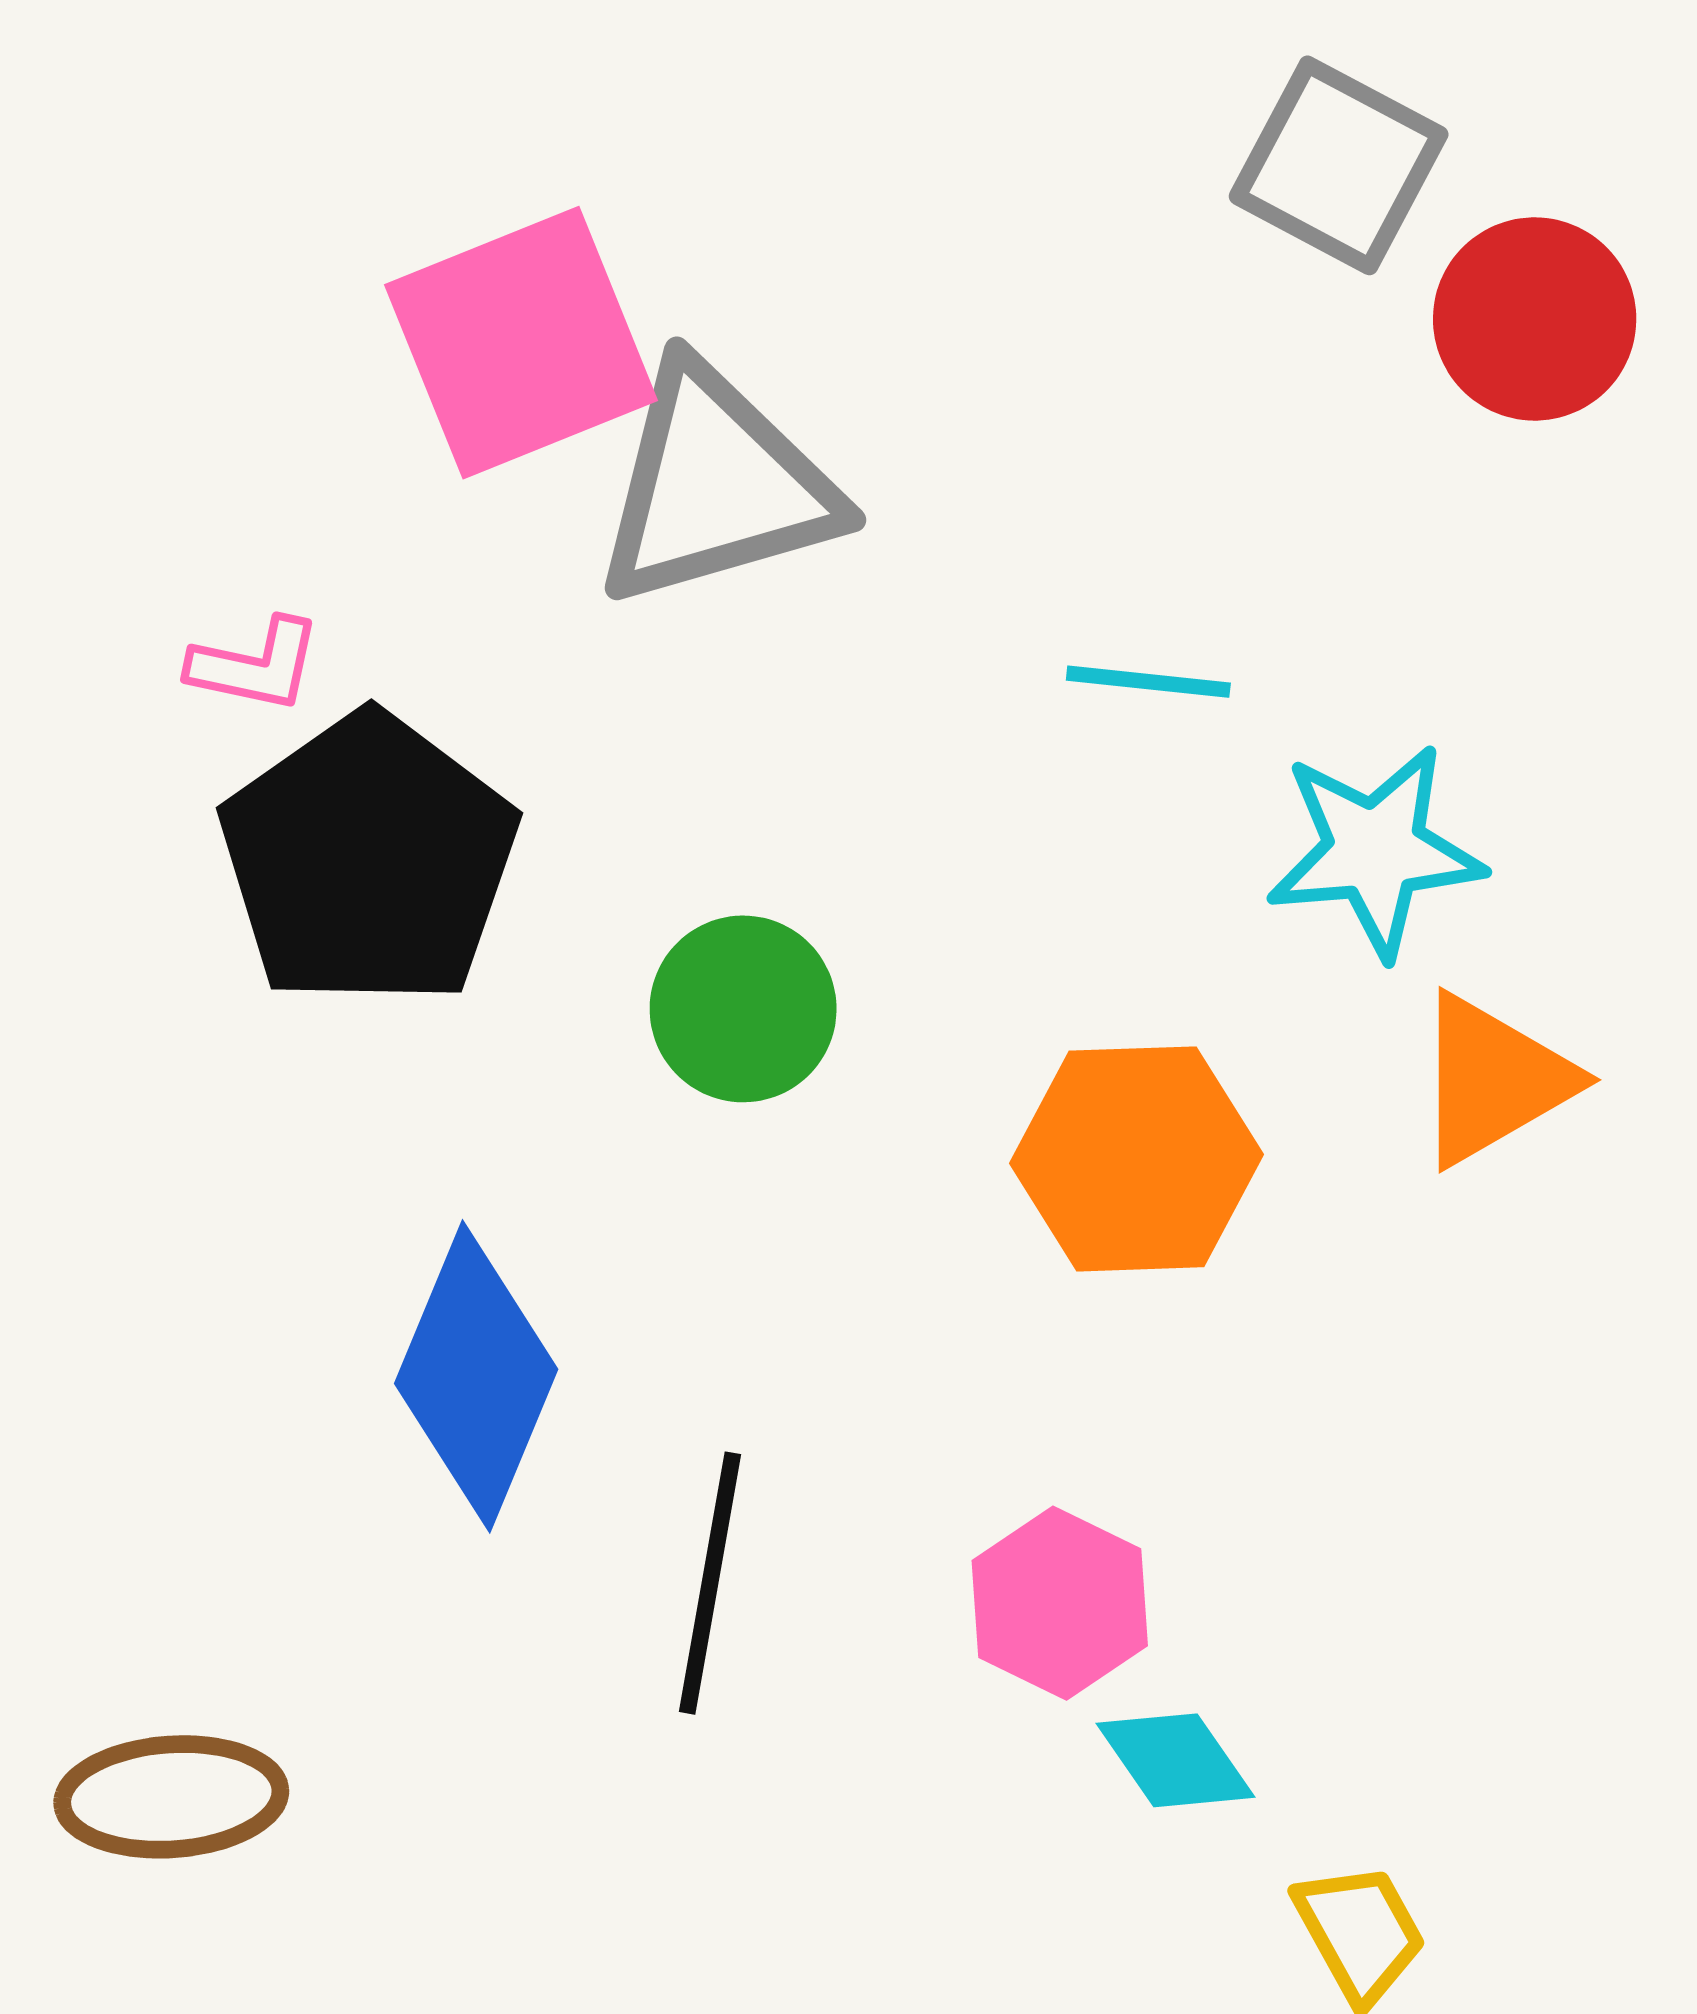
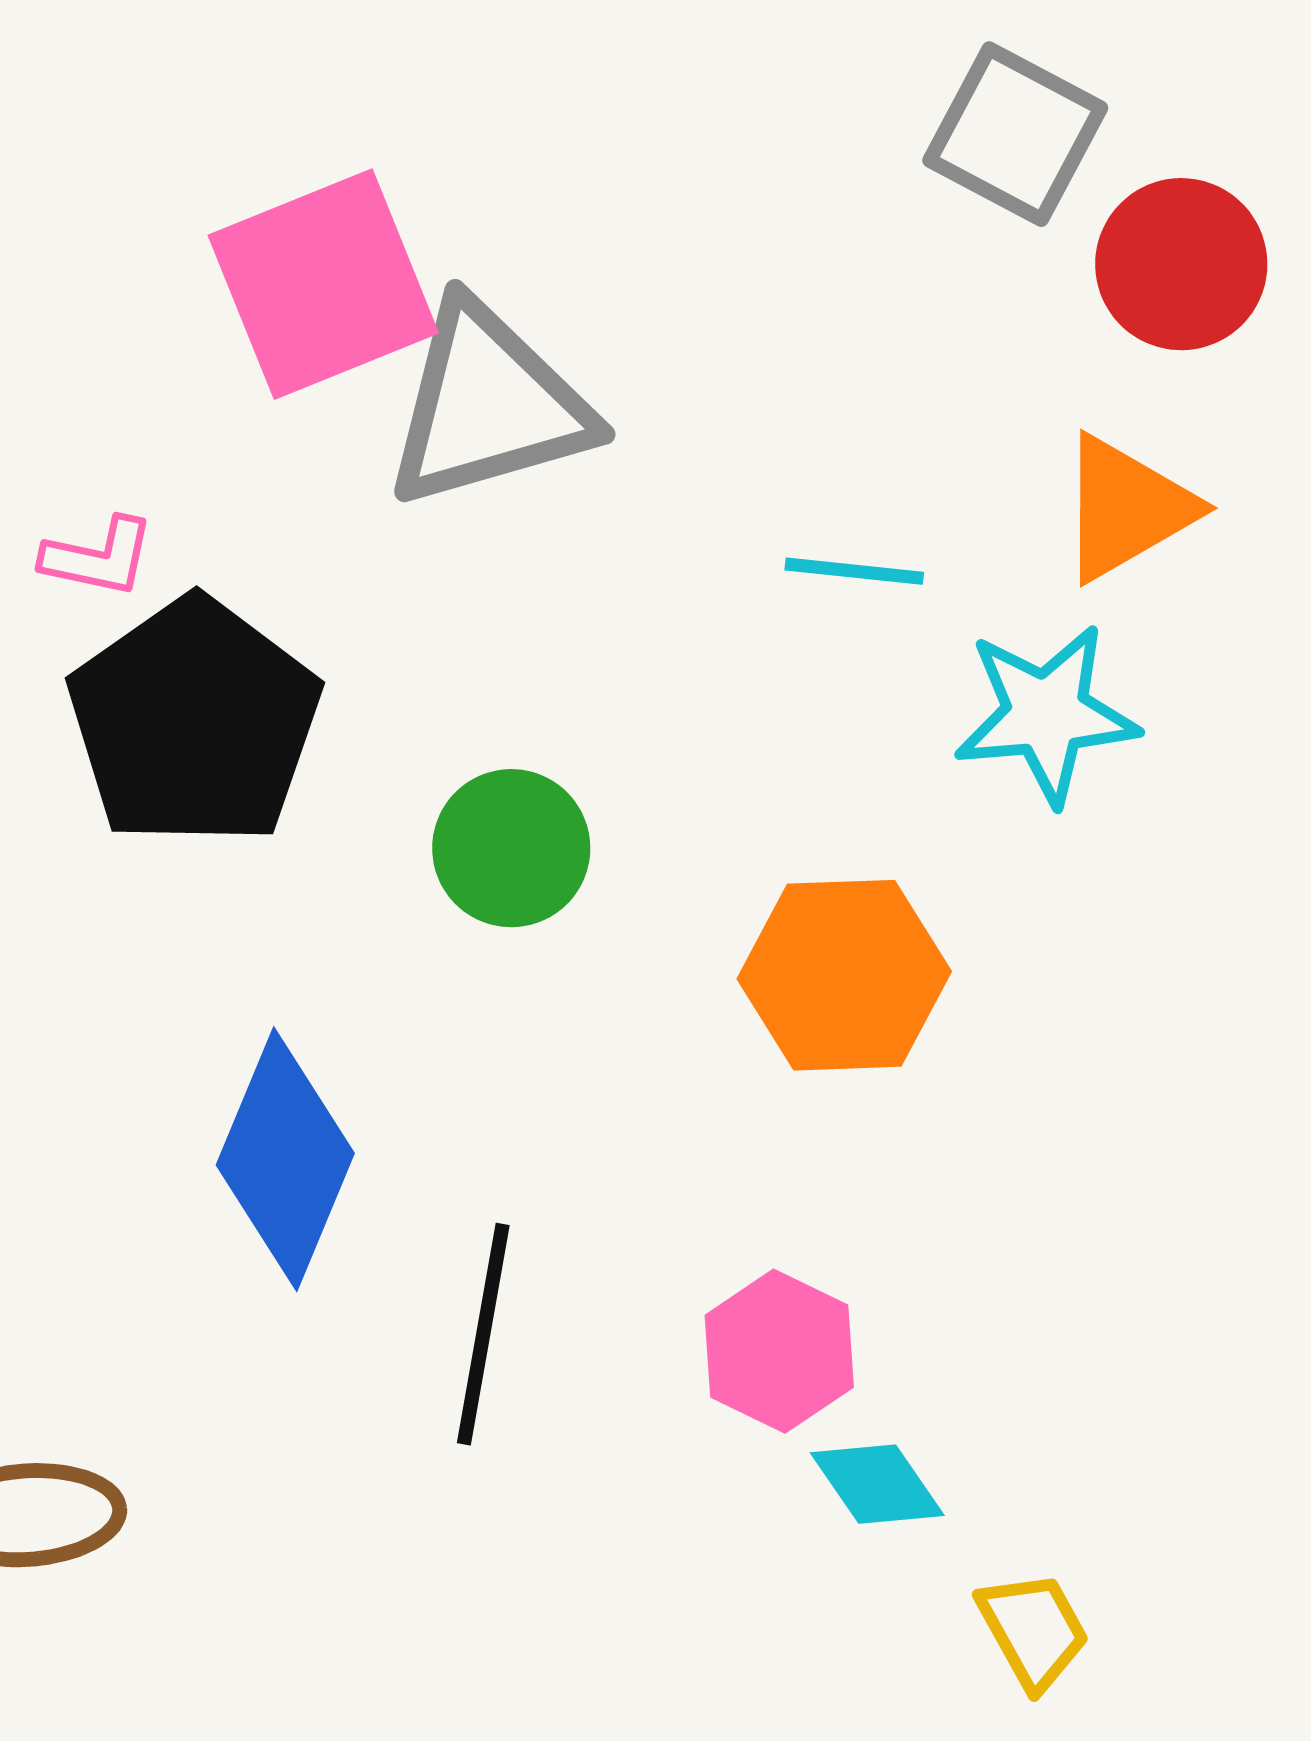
orange triangle: (1493, 1080) -> (1126, 508), moved

